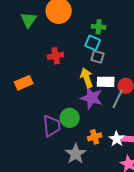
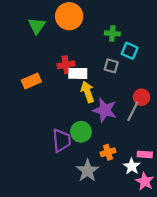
cyan square: (93, 43) -> (130, 51), moved
yellow arrow: (87, 78) -> (87, 92), moved
white rectangle: (106, 82) -> (78, 73), moved
orange rectangle: (24, 83) -> (31, 81), moved
white star: (117, 139) -> (132, 166), moved

